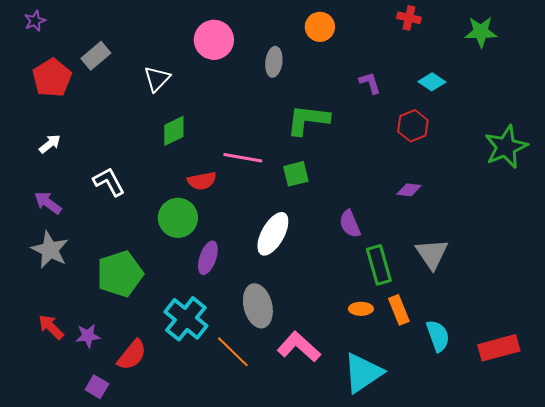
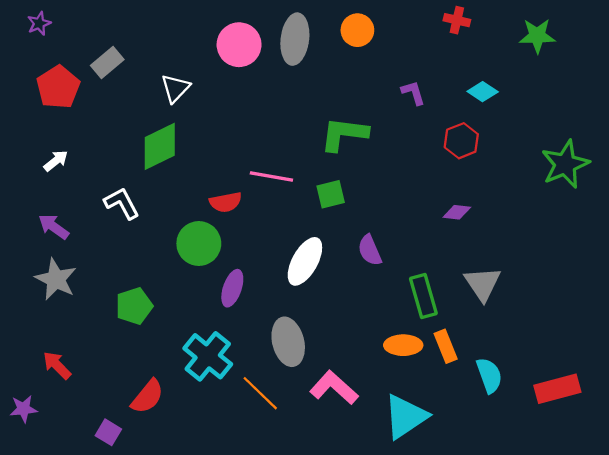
gray ellipse: (274, 62) -> (295, 39), moved, size x1.5
green diamond: (174, 131) -> (160, 146), moved, size x1.4
purple semicircle: (350, 224) -> (370, 250), moved
green pentagon: (120, 274) -> (134, 306), size x0.7
orange ellipse: (361, 309) -> (403, 345), size x1.4
purple star: (88, 336) -> (23, 409), moved

